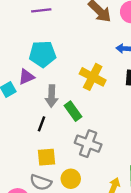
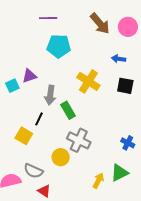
cyan pentagon: (43, 54) -> (59, 46), moved
yellow square: (46, 157) -> (24, 136), moved, turned 30
yellow circle: (71, 179) -> (61, 157), moved

